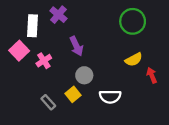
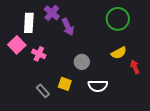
purple arrow: (76, 46) -> (68, 27), moved
pink cross: (44, 61) -> (39, 54), turned -32
gray circle: (84, 75) -> (82, 62), moved
yellow square: (73, 94) -> (65, 84), turned -32

